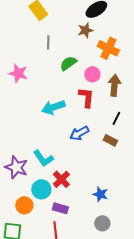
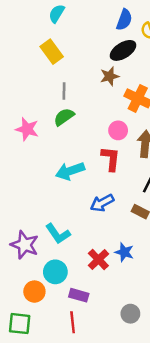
green semicircle: (68, 63) -> (64, 117), moved
red cross: (61, 179) -> (98, 260), moved
blue star: (100, 194) -> (124, 252), moved

